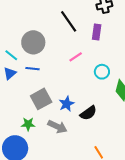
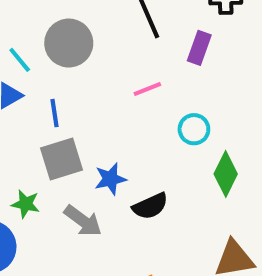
blue line: (32, 69) -> (55, 113), moved, turned 64

